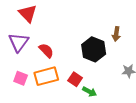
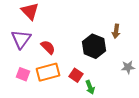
green arrow: (89, 92) -> (90, 87), turned 40

